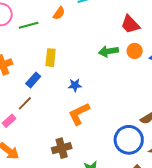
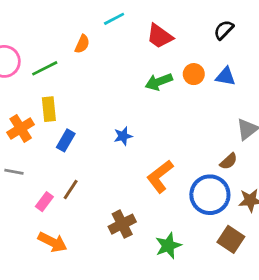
red trapezoid: (130, 24) -> (160, 36), moved
yellow rectangle: (51, 58) -> (49, 109), moved
brown line: (25, 103) -> (71, 189), moved
orange L-shape: (79, 114) -> (160, 176), moved

